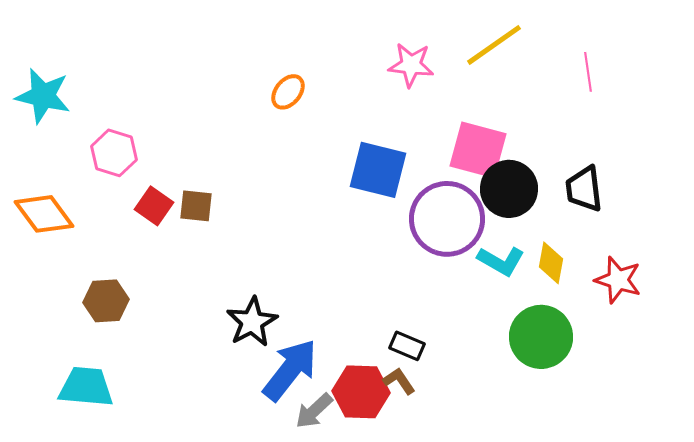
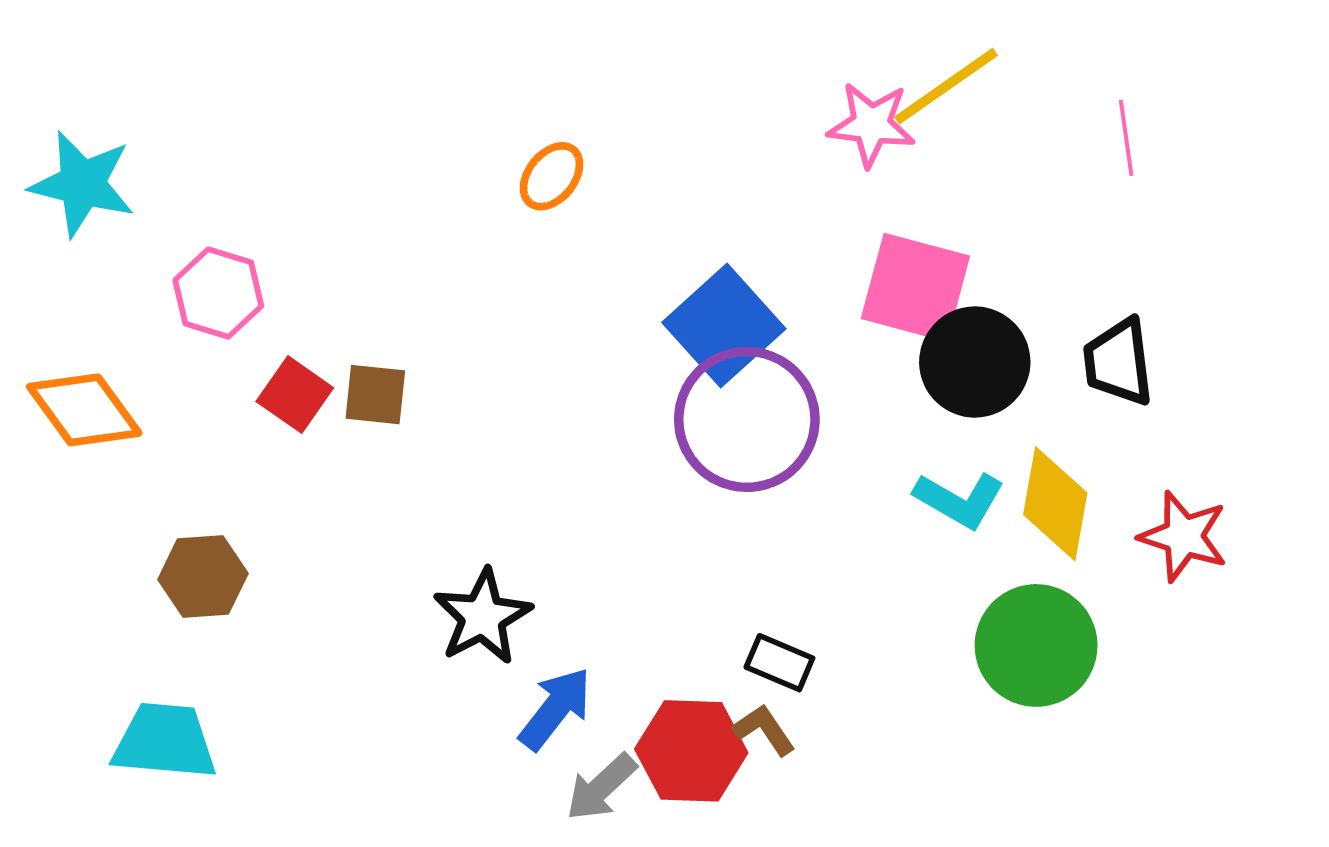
pink star: (411, 65) -> (871, 125), moved
blue square: (378, 170) -> (724, 326), turned 34
purple circle: (447, 219) -> (747, 419), moved
yellow diamond: (551, 263) -> (1055, 504), size x1.4
blue arrow: (290, 370) -> (555, 709), size x0.7

